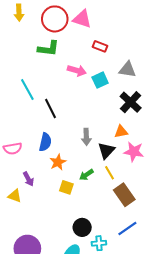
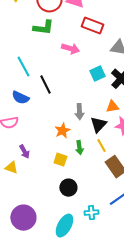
red rectangle: (100, 46) -> (92, 26), size x1.5
cyan square: (100, 80) -> (97, 74), moved
blue semicircle: (45, 142) -> (20, 98), moved, turned 102
orange star: (58, 162) -> (62, 131), moved
green arrow: (86, 175) -> (79, 148), turned -64
black circle: (82, 227) -> (68, 188), moved

